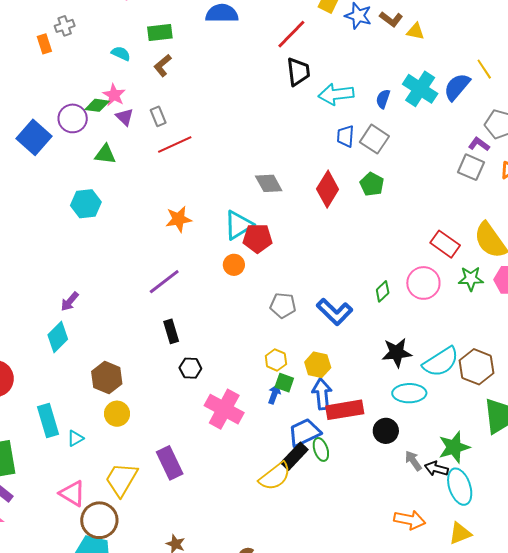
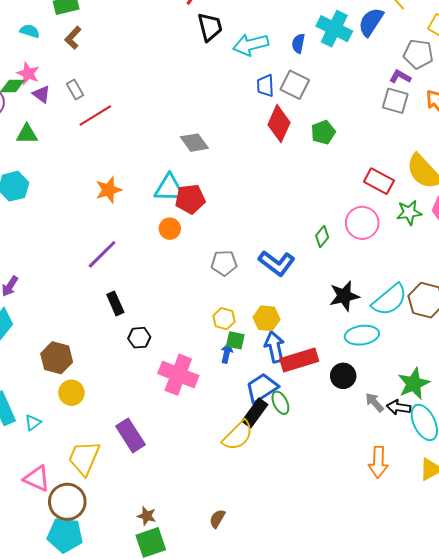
green pentagon: (372, 184) -> (323, 132), moved, turned 30
red diamond: (328, 189) -> (279, 124), moved
cyan triangle: (238, 225) -> (169, 188), turned 40
orange arrow: (410, 520) -> (378, 462), turned 88

